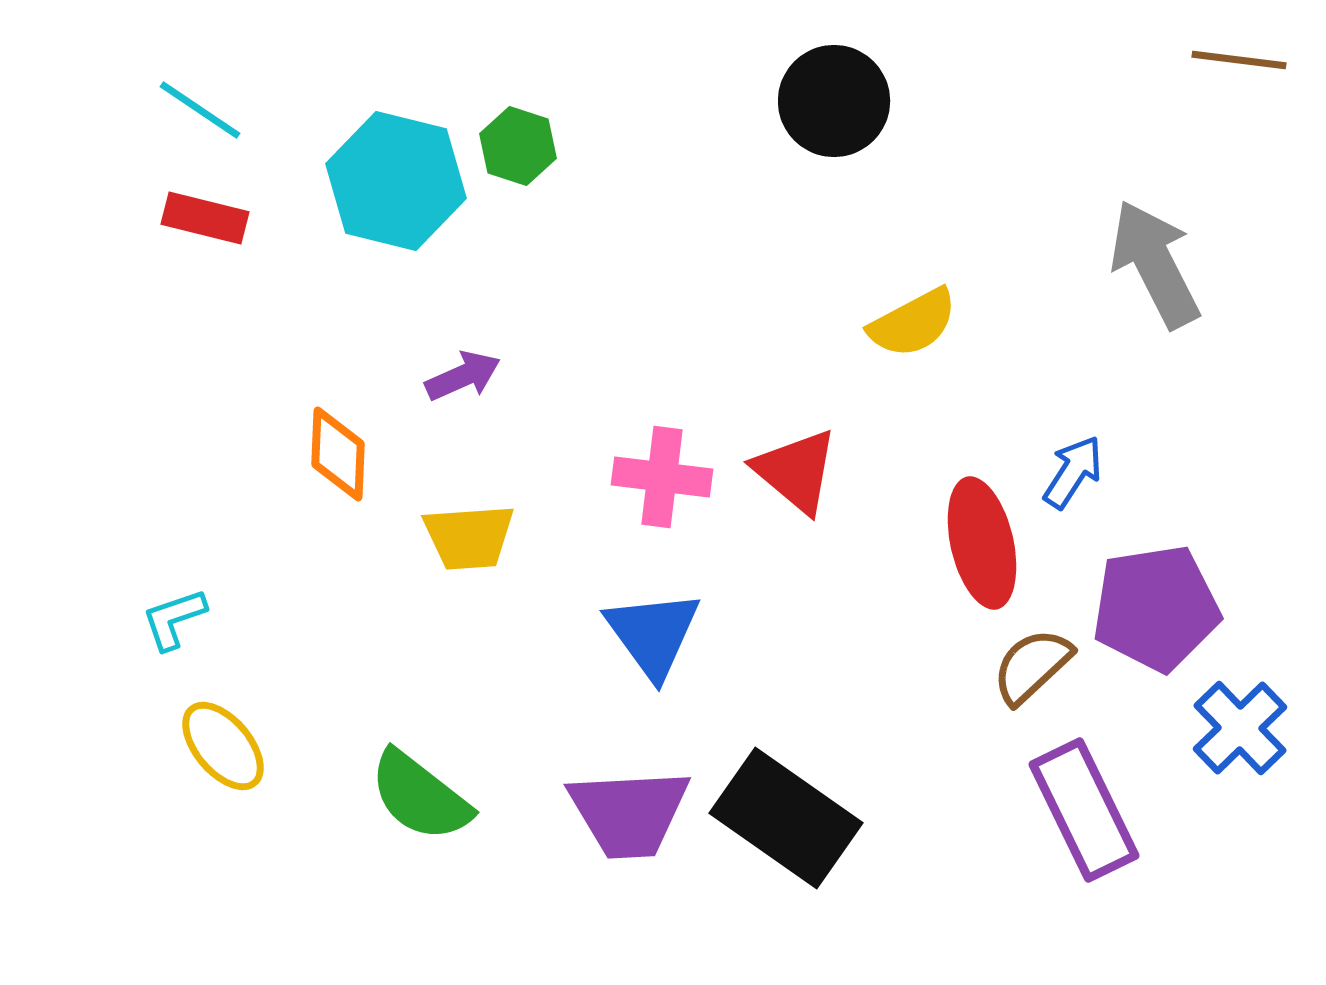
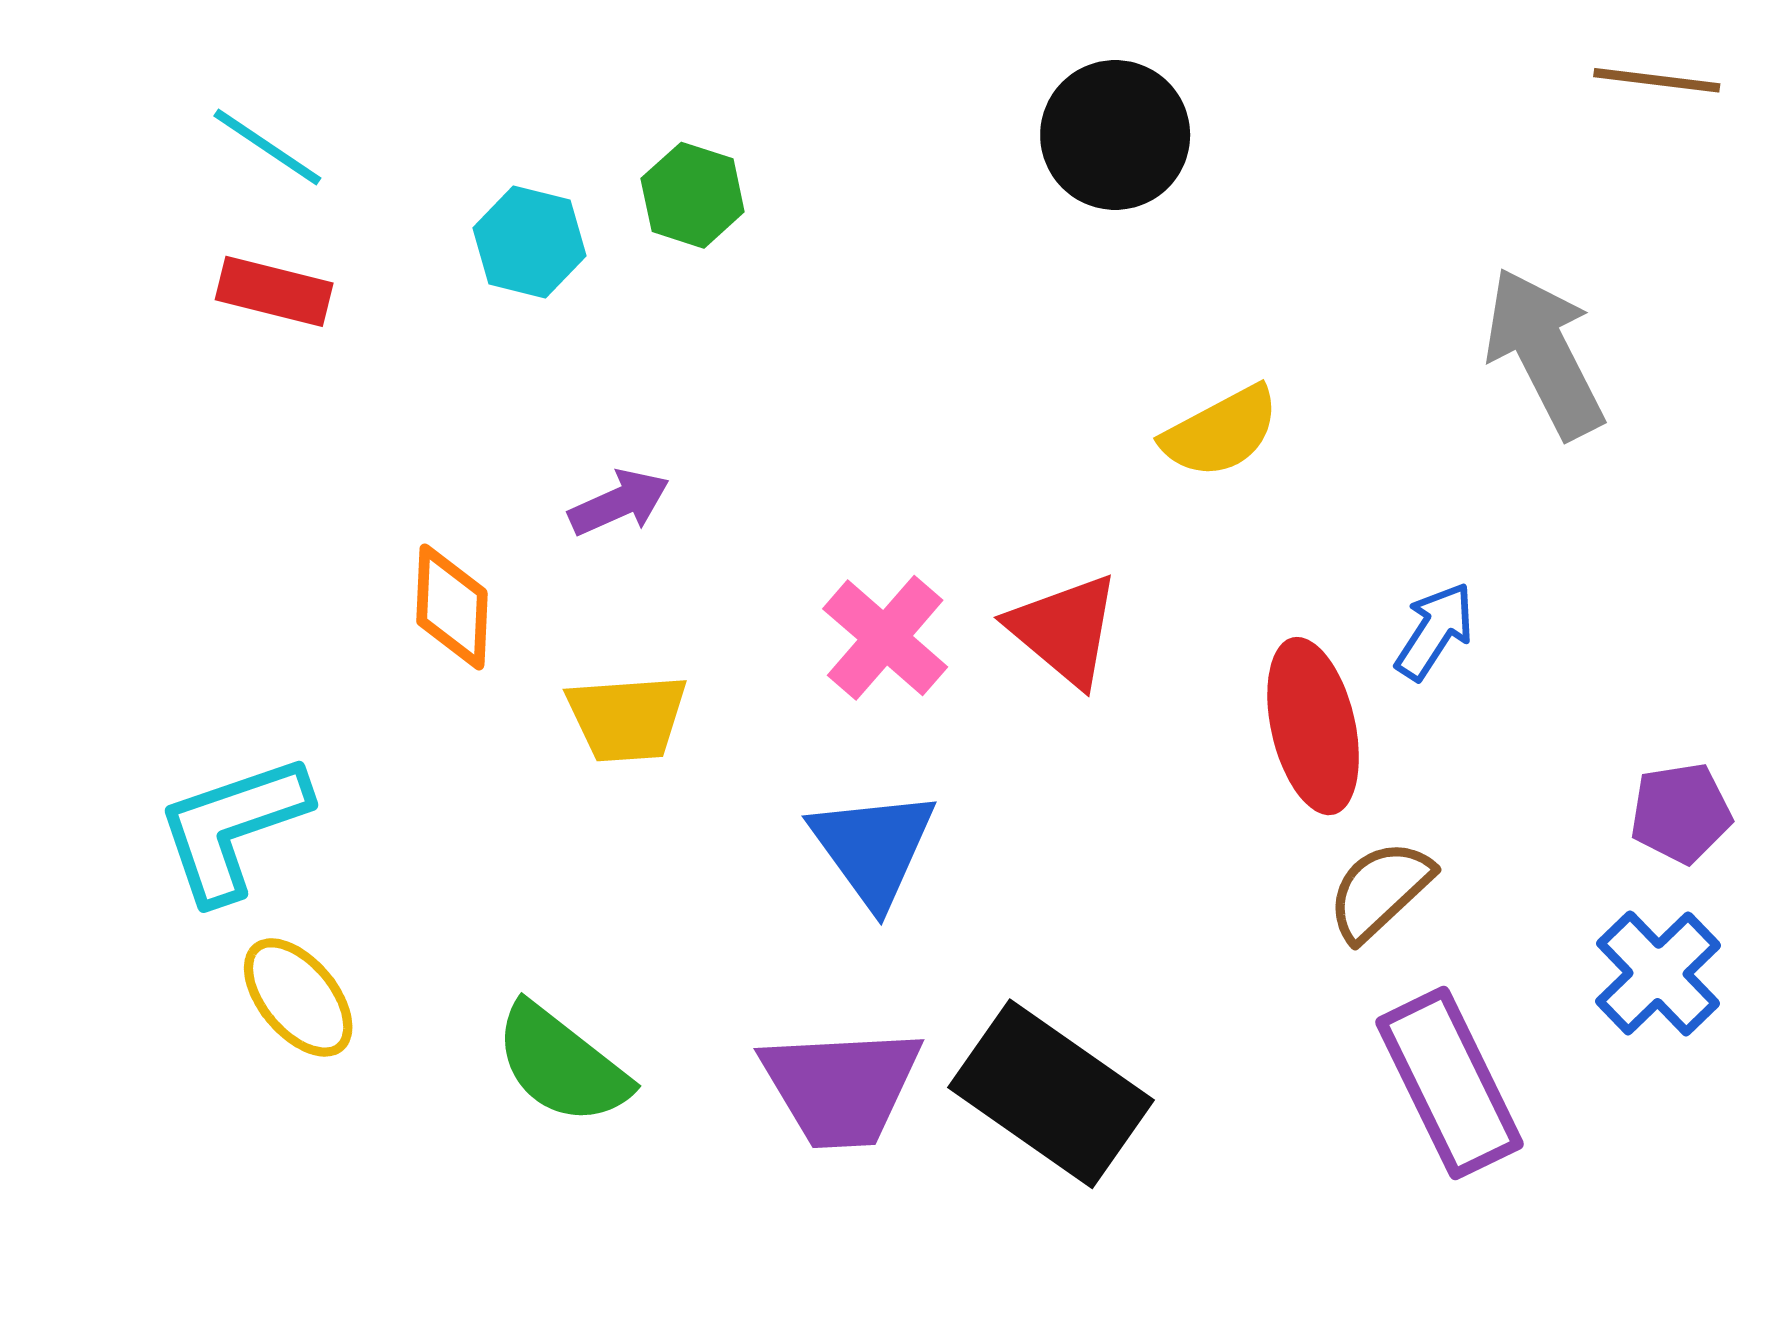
cyan hexagon: (396, 181) -> (529, 242), size x0.6
pink cross: (662, 477) -> (885, 638), turned 34
purple pentagon: (1156, 608) -> (1681, 813), moved, size x0.6
cyan L-shape: (174, 619) -> (233, 828), size x1.8

